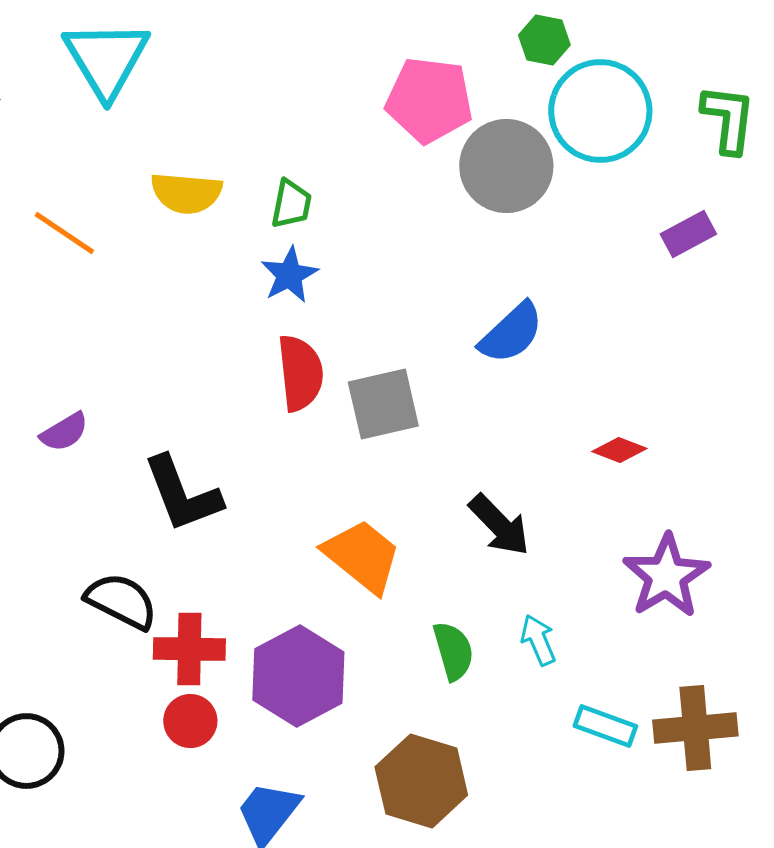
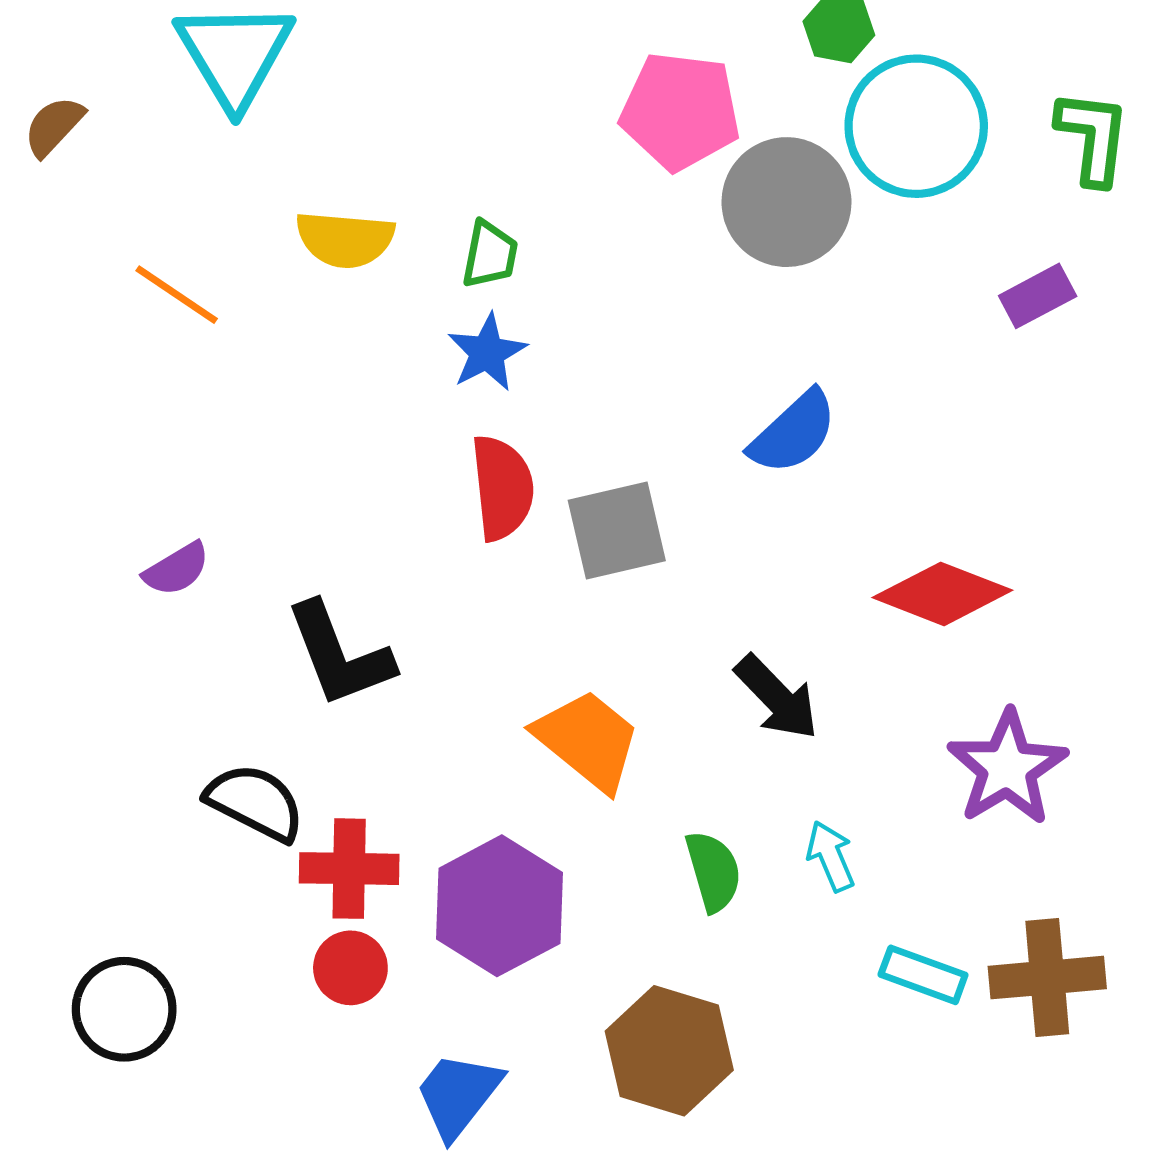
red diamond: (619, 450) -> (942, 594), size x1.8

